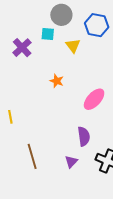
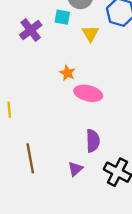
pink ellipse: (94, 99) -> (88, 93), moved, turned 55

